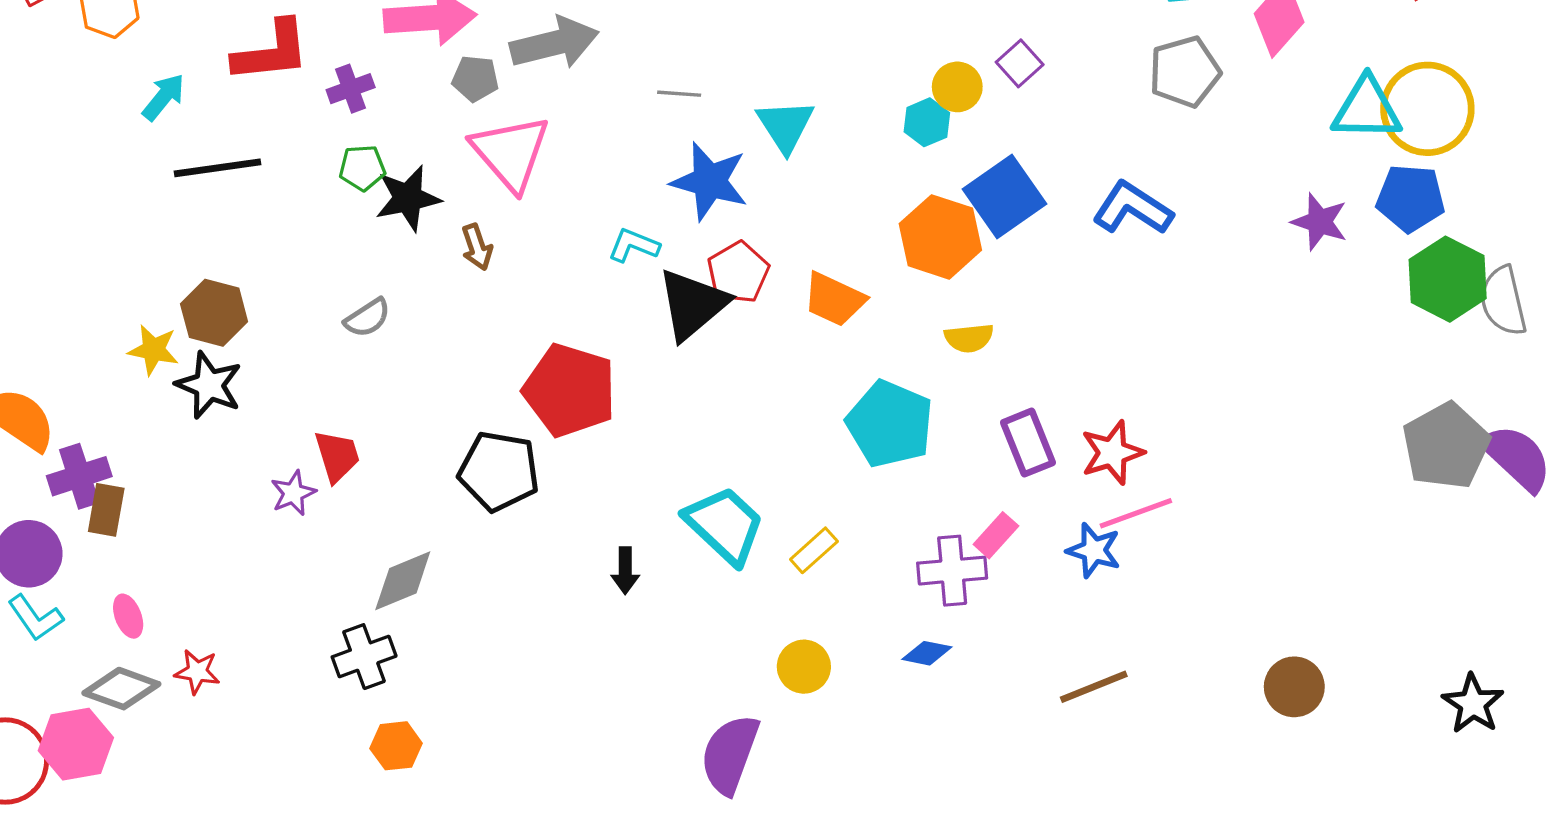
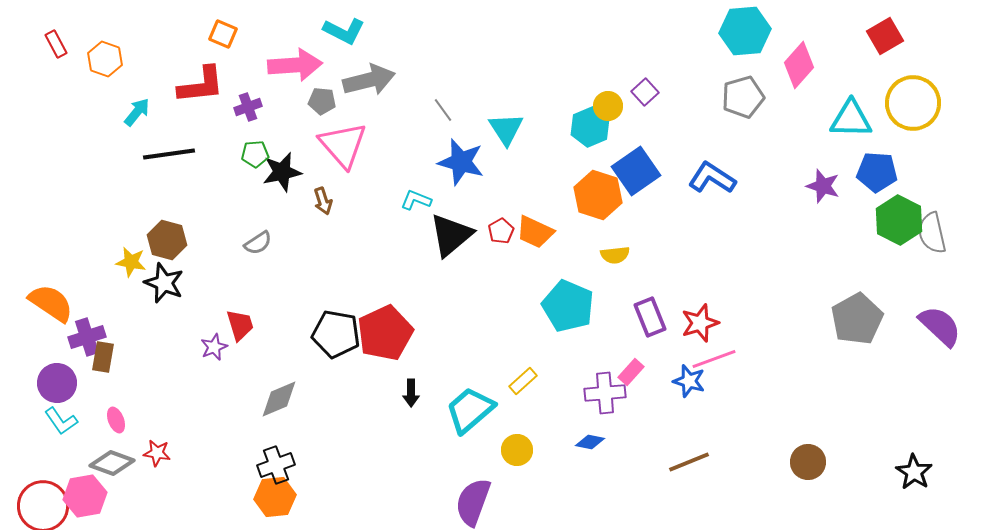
gray line: (679, 94) -> (443, 110), turned 50
yellow circle: (1427, 109) -> (913, 103), moved
cyan hexagon: (927, 122) -> (590, 127), size x1.4
red pentagon: (738, 272) -> (501, 231), moved, size x0.7
red pentagon: (570, 390) -> (385, 333), moved, turned 30
gray pentagon: (1446, 446) -> (857, 319), moved
cyan trapezoid: (725, 525) -> (470, 410), moved, turned -84
black cross: (364, 657) -> (276, 465), moved
orange hexagon: (396, 746) -> (275, 497), size x1.4

